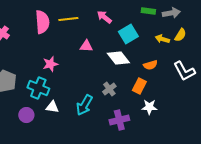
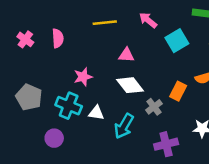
pink semicircle: (42, 22) -> (58, 38), moved, size x0.7
white diamond: (118, 58) -> (130, 85), moved
orange rectangle: (139, 86) -> (178, 91), moved
white triangle: (52, 107) -> (96, 113), moved

